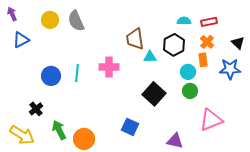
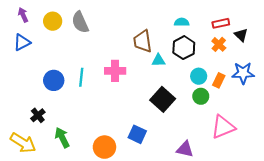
purple arrow: (12, 14) -> (23, 15), moved
cyan semicircle: (184, 21) -> (182, 22), moved
black triangle: (238, 43) -> (241, 35), moved
orange rectangle: (203, 60) -> (219, 80), moved, turned 32
orange circle: (84, 139) -> (104, 147), moved

